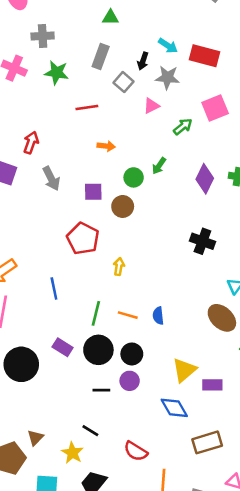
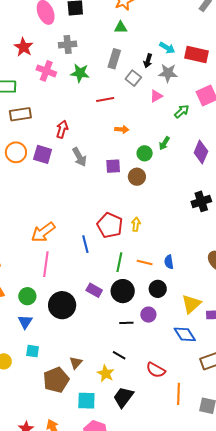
red pentagon: (83, 239) -> (110, 225), moved
black cross: (202, 241) -> (201, 201), turned -36
black circle: (132, 354) -> (158, 289), moved

